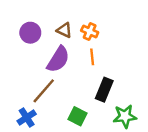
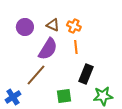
green square: (78, 116) -> (64, 96), turned -35
blue cross: (27, 118) -> (13, 97), moved

